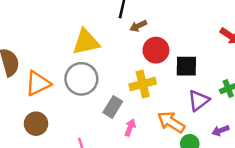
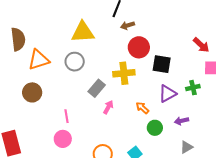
gray circle: (81, 79) -> (75, 62), size x0.7
orange arrow: (171, 122) -> (142, 108), size x0.6

